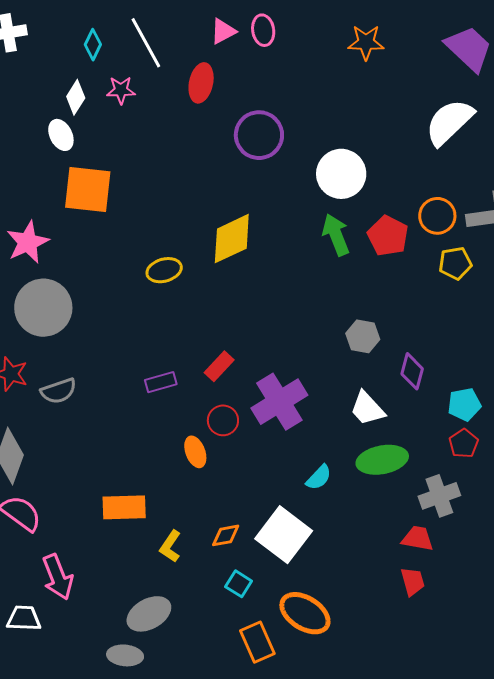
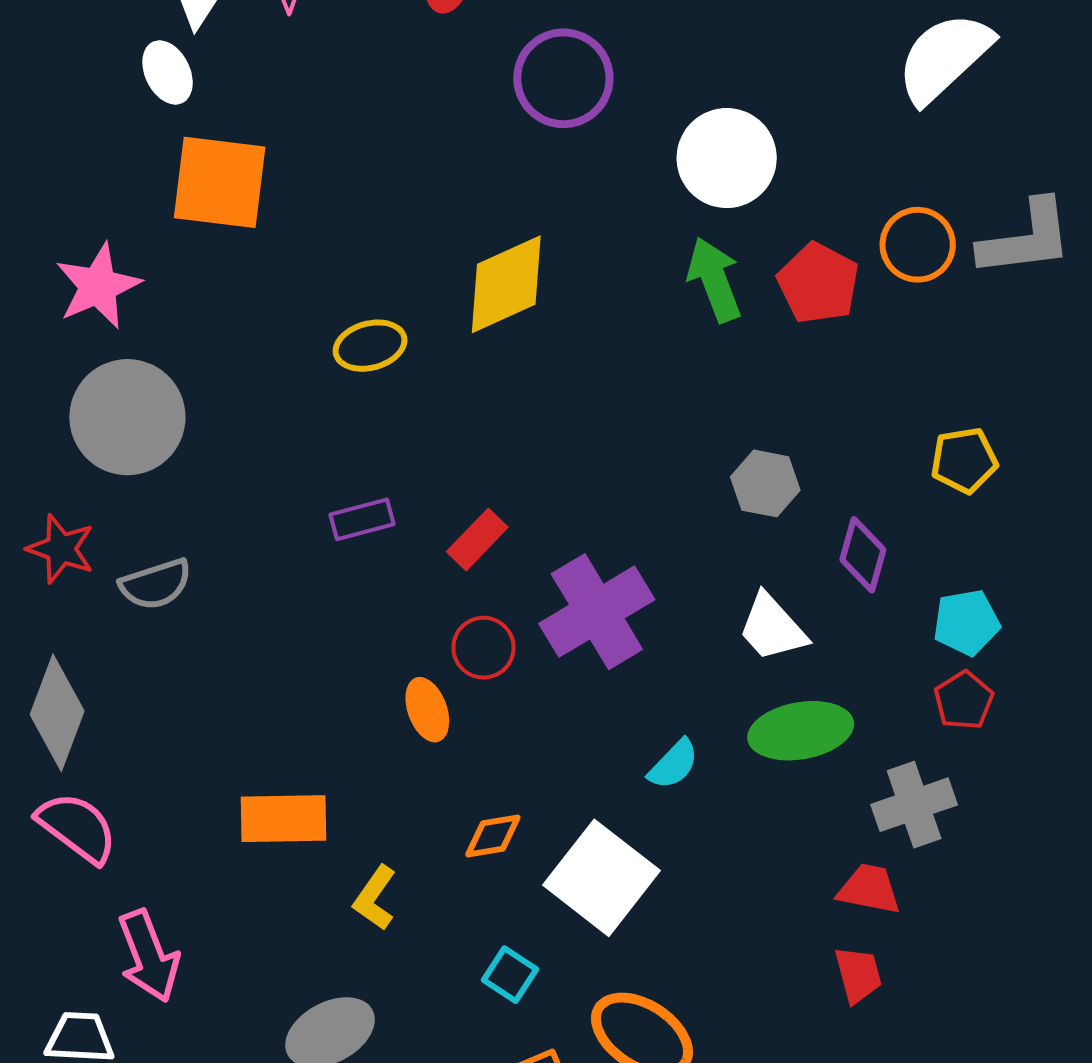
yellow pentagon: (455, 263) -> (964, 460), moved
purple rectangle: (161, 382) -> (362, 519), moved
orange diamond: (226, 535) -> (493, 836), moved

